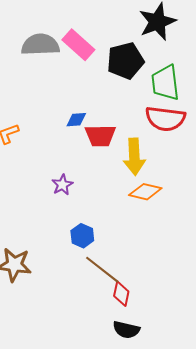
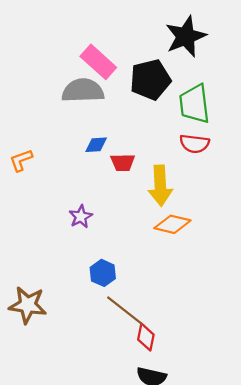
gray semicircle: (40, 45) -> (83, 91), moved
red semicircle: (165, 119) -> (194, 144), size x0.7
red trapezoid: (100, 136) -> (123, 162), size x0.7

